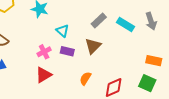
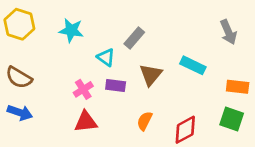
gray rectangle: (99, 21) -> (134, 38), moved
cyan rectangle: (125, 24) -> (193, 65), moved
red triangle: (44, 75) -> (86, 122), turned 30

